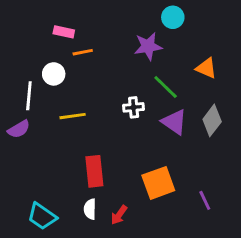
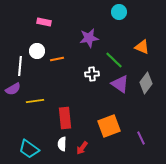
purple star: (148, 46) -> (89, 38), moved
orange line: (83, 52) -> (57, 59), moved
yellow line: (73, 116) -> (35, 101), moved

